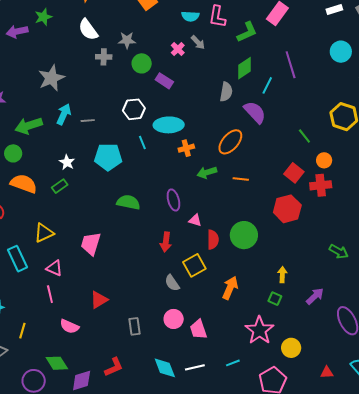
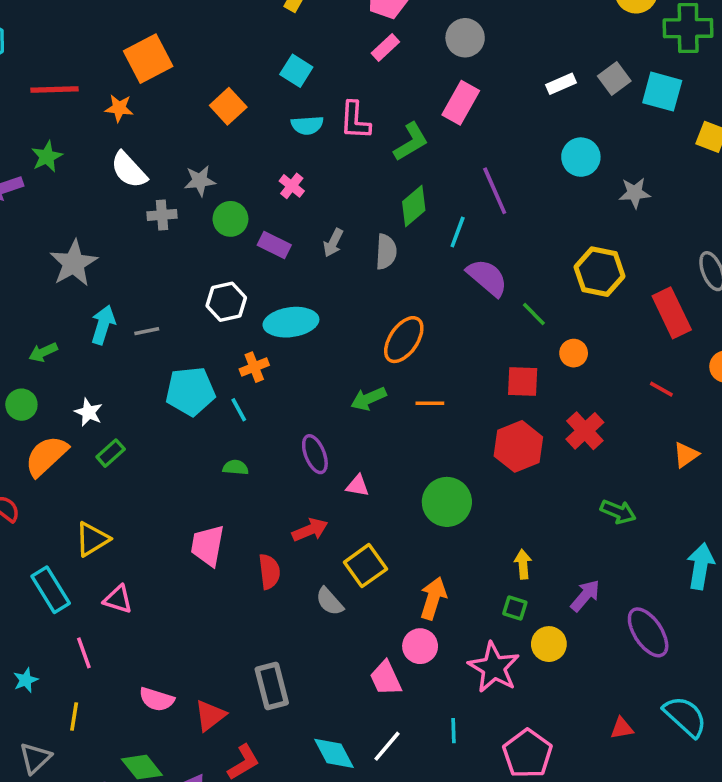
gray arrow: (198, 42) -> (333, 243), moved, turned 77
purple semicircle: (255, 112) -> (487, 277), moved
green arrow: (29, 126) -> (43, 352), size x0.6
cyan line: (142, 142) -> (239, 410), moved
orange cross: (186, 148) -> (254, 367), moved
white star: (67, 162) -> (89, 412), moved
red square: (294, 173) -> (523, 381), turned -30
orange semicircle: (24, 184) -> (46, 456), turned -56
red cross: (321, 185) -> (585, 431), moved, turned -30
green semicircle: (128, 202) -> (236, 467), size x0.6
red semicircle: (213, 240) -> (269, 572), moved
red arrow: (166, 242) -> (310, 530), turned -114
pink trapezoid: (91, 244) -> (208, 546), moved
pink line: (50, 294) -> (84, 653), moved
red triangle: (99, 300) -> (210, 715), moved
pink circle: (174, 319) -> (420, 646), moved
gray rectangle: (134, 326) -> (272, 686), size x1.4
yellow circle: (291, 348) -> (549, 644), moved
cyan line: (233, 363) -> (454, 731), turned -64
white line: (195, 367) -> (387, 746), turned -30

